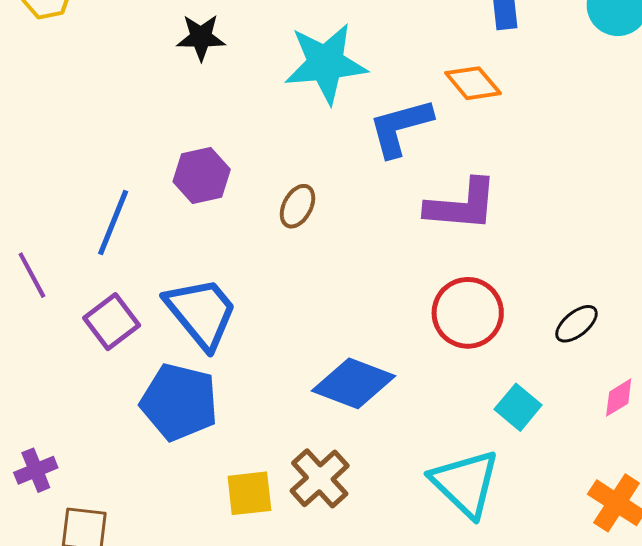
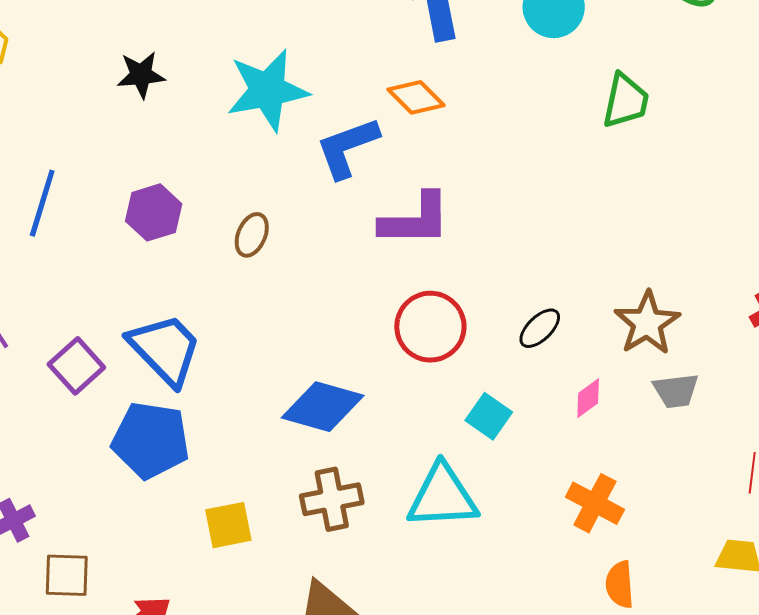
blue line: (113, 222) -> (42, 203), moved
brown cross: (320, 478) -> (332, 499), moved, turned 36
cyan triangle: (465, 483) -> (443, 497), turned -42

